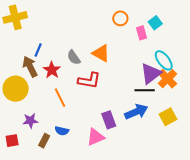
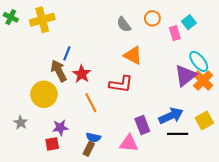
gray semicircle: (74, 57) -> (124, 24), moved
black line: (145, 90) -> (178, 134), moved
pink triangle: (95, 137) -> (129, 143), turned 30
red square: (12, 141) -> (52, 144), moved
brown rectangle: (44, 141) -> (89, 149), moved

